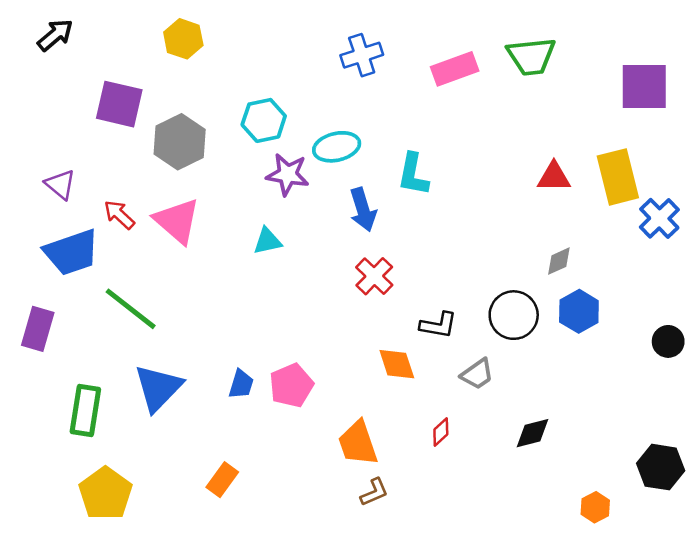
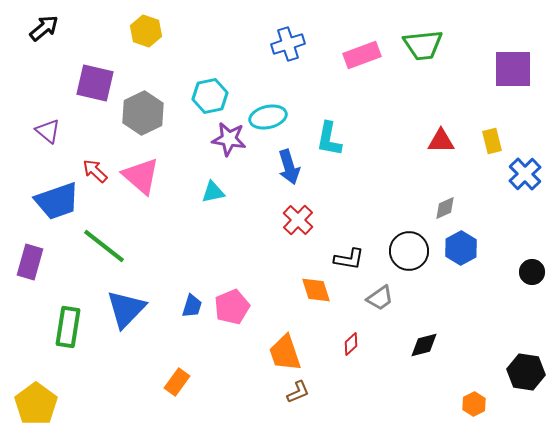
yellow rectangle: (618, 177) -> (492, 141), size x0.6
purple triangle: (60, 184) -> (48, 131), moved
yellow pentagon: (105, 493) -> (36, 404), moved

